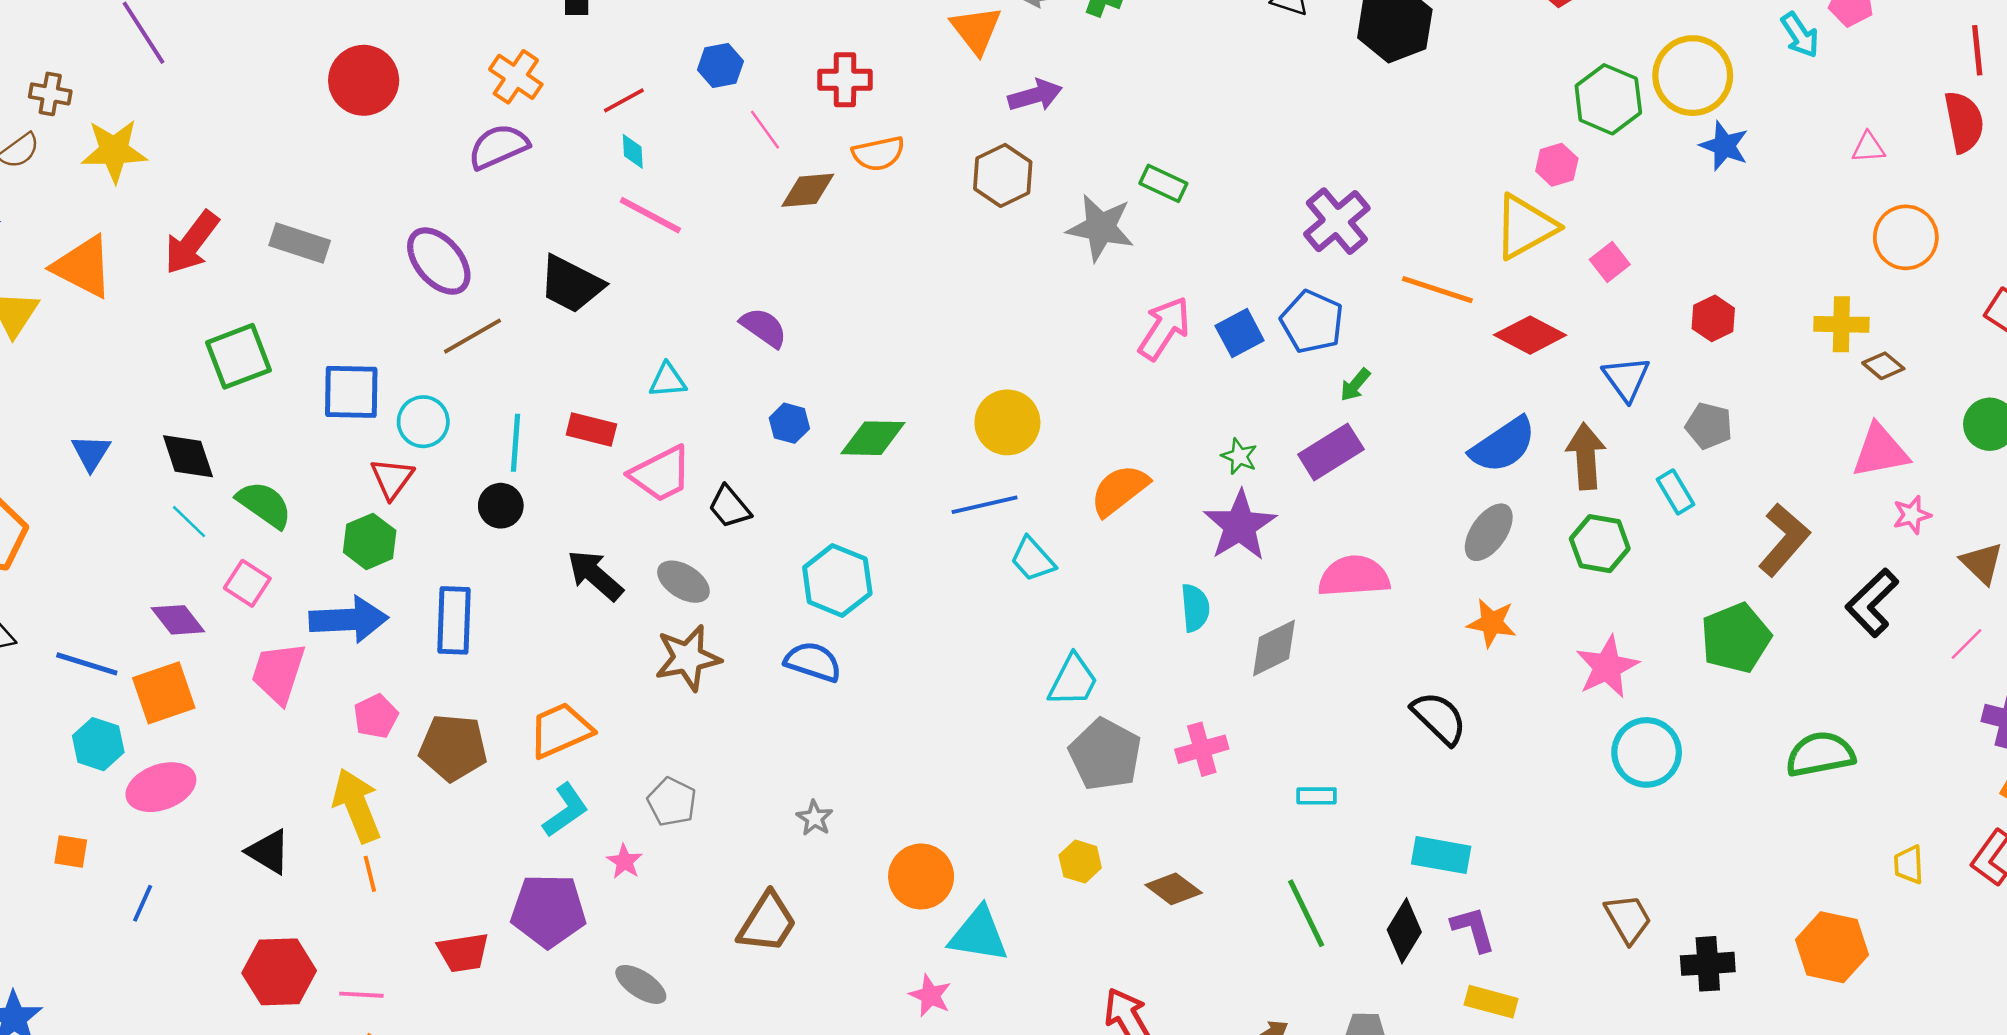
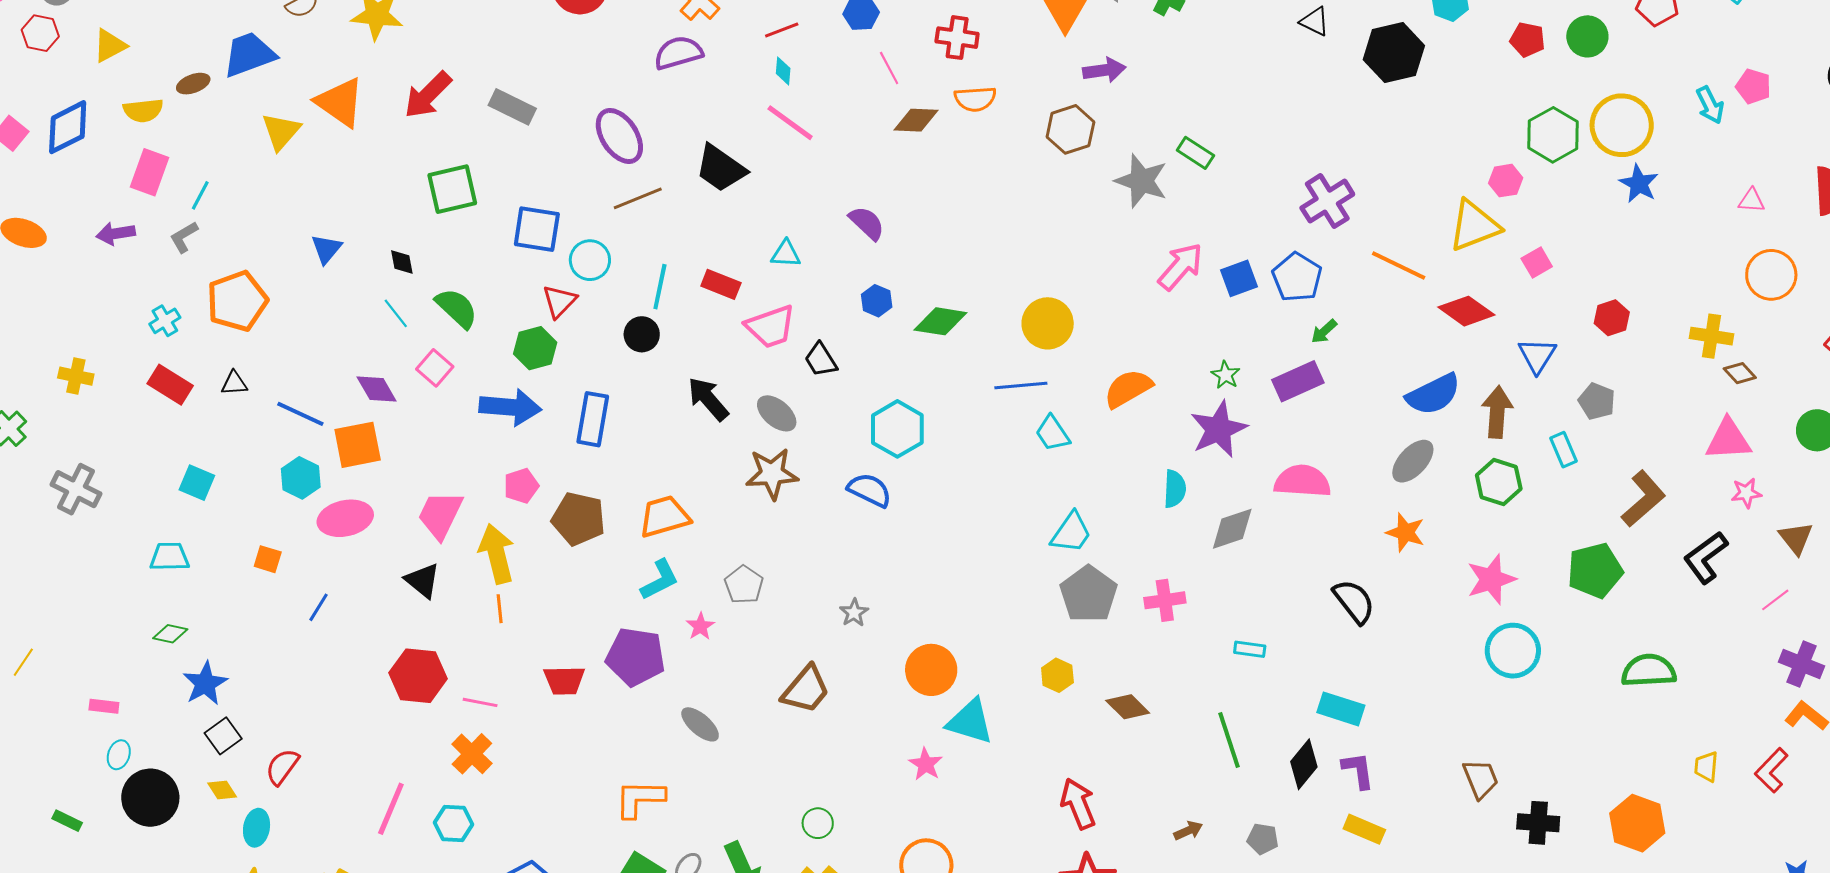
black diamond: (188, 456) -> (402, 262), size x0.6
pink trapezoid: (278, 673) -> (440, 515), moved

